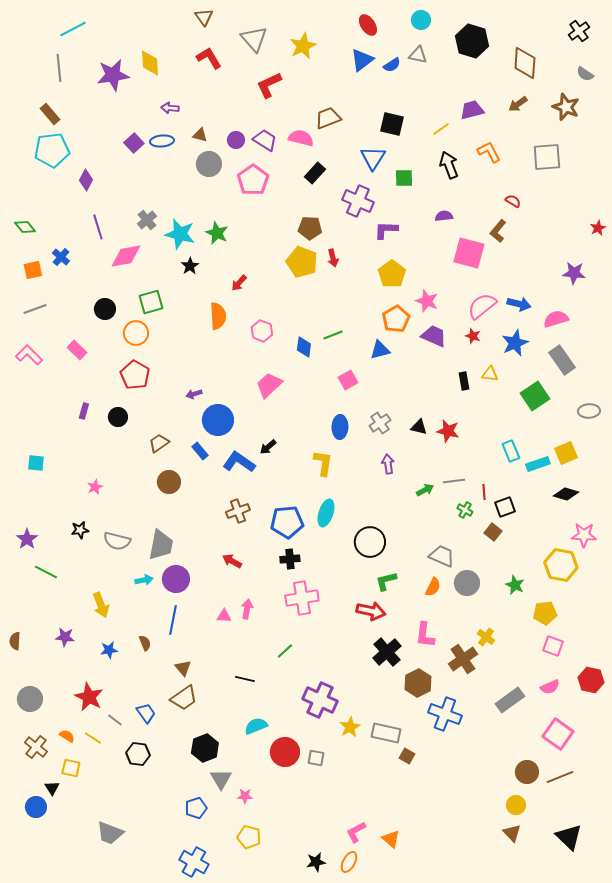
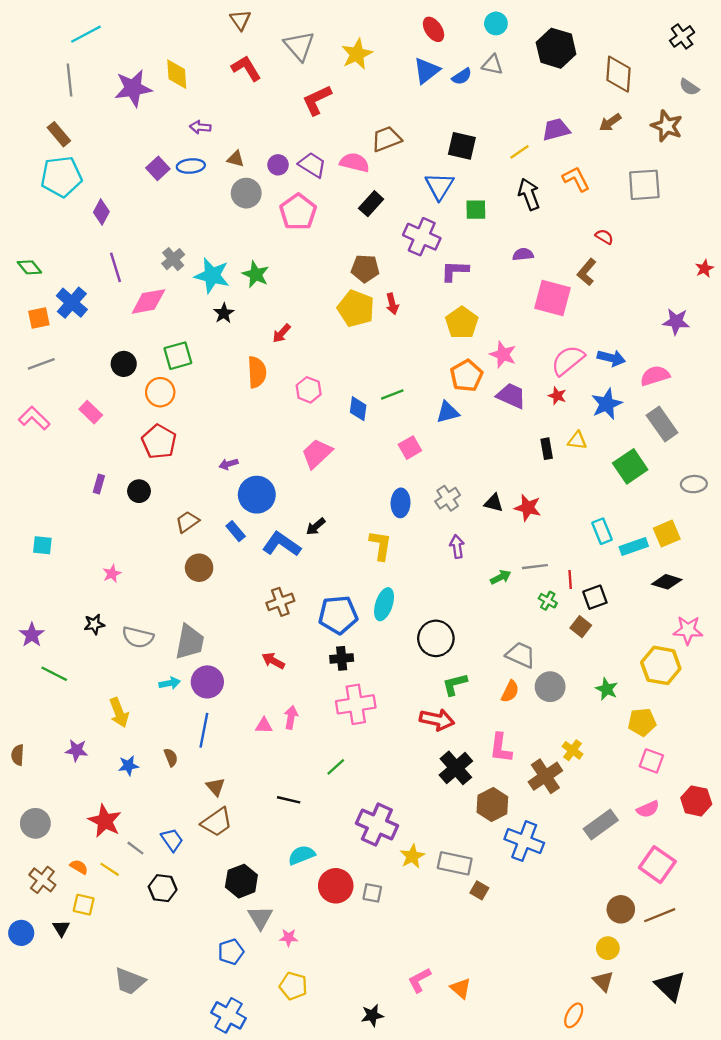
blue cross: (61, 257) -> (72, 303), size x1.5
blue circle: (36, 807) -> (21, 933), moved
orange ellipse: (349, 862) -> (574, 1015), moved

